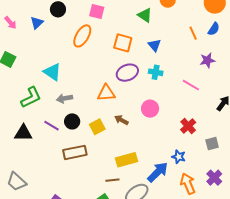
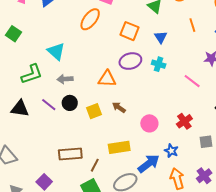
orange line: (193, 33) -> (192, 25), moved
pink circle: (150, 109) -> (149, 123), moved
brown rectangle: (75, 152) -> (70, 154), moved
brown line: (112, 180) -> (95, 165), moved, turned -64

